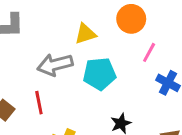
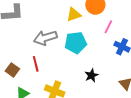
yellow triangle: (85, 34) -> (74, 15), moved

